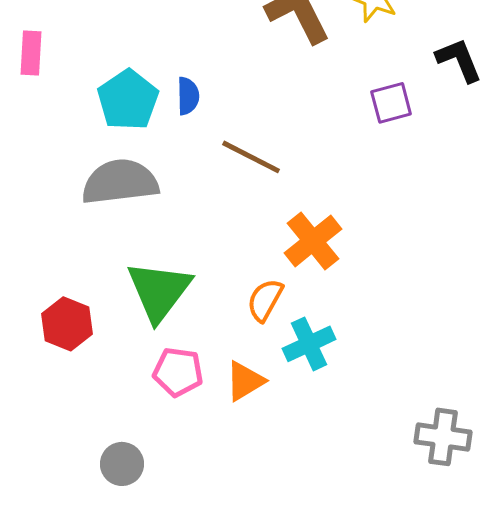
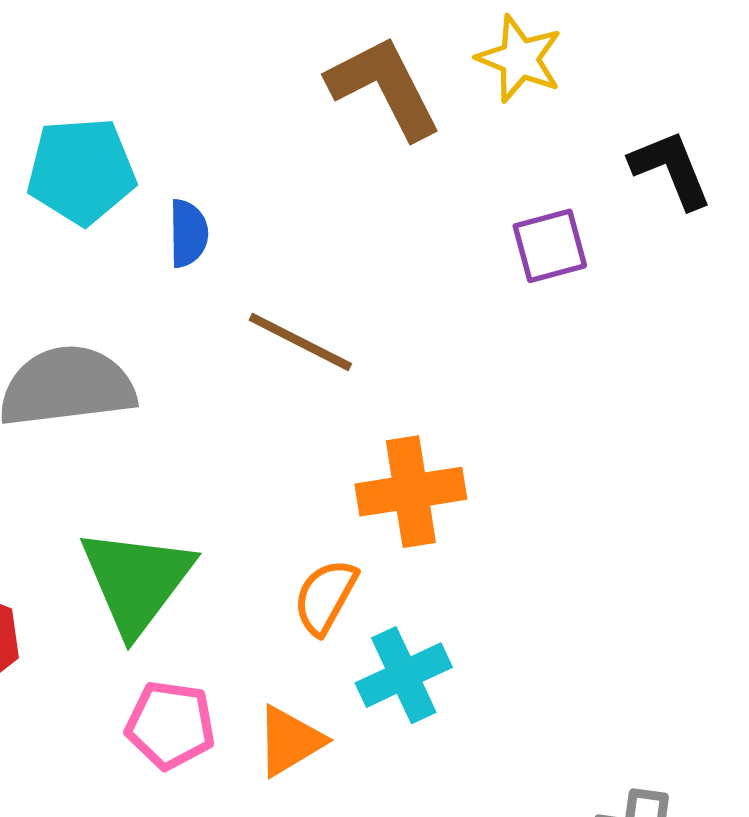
cyan pentagon: (128, 100) -> (81, 171), moved, turned 30
orange cross: (313, 241) -> (411, 492), turned 30

